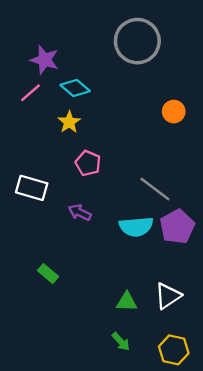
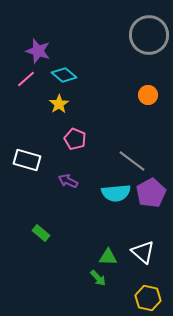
gray circle: (137, 41) -> (149, 35), moved
white triangle: (168, 296) -> (143, 252), turned -45
green arrow: (121, 342) -> (98, 278), moved

